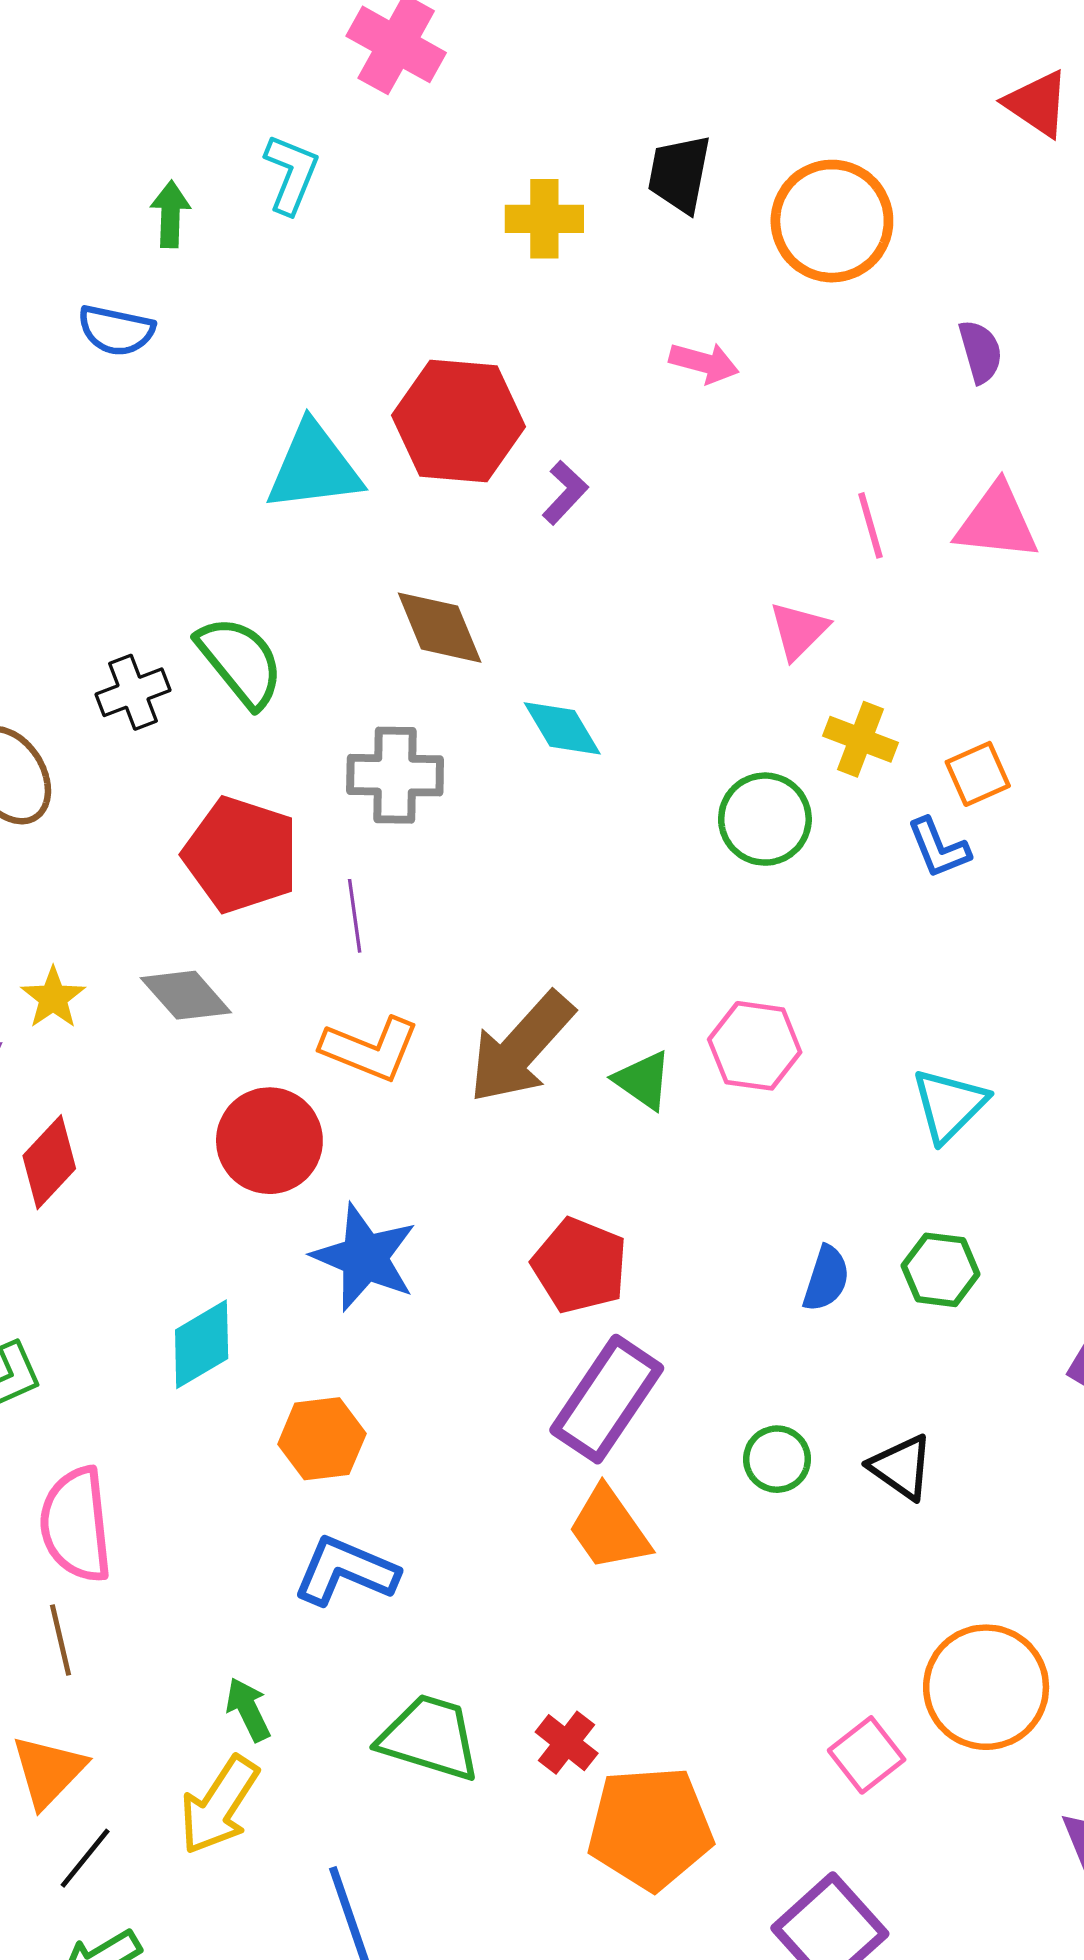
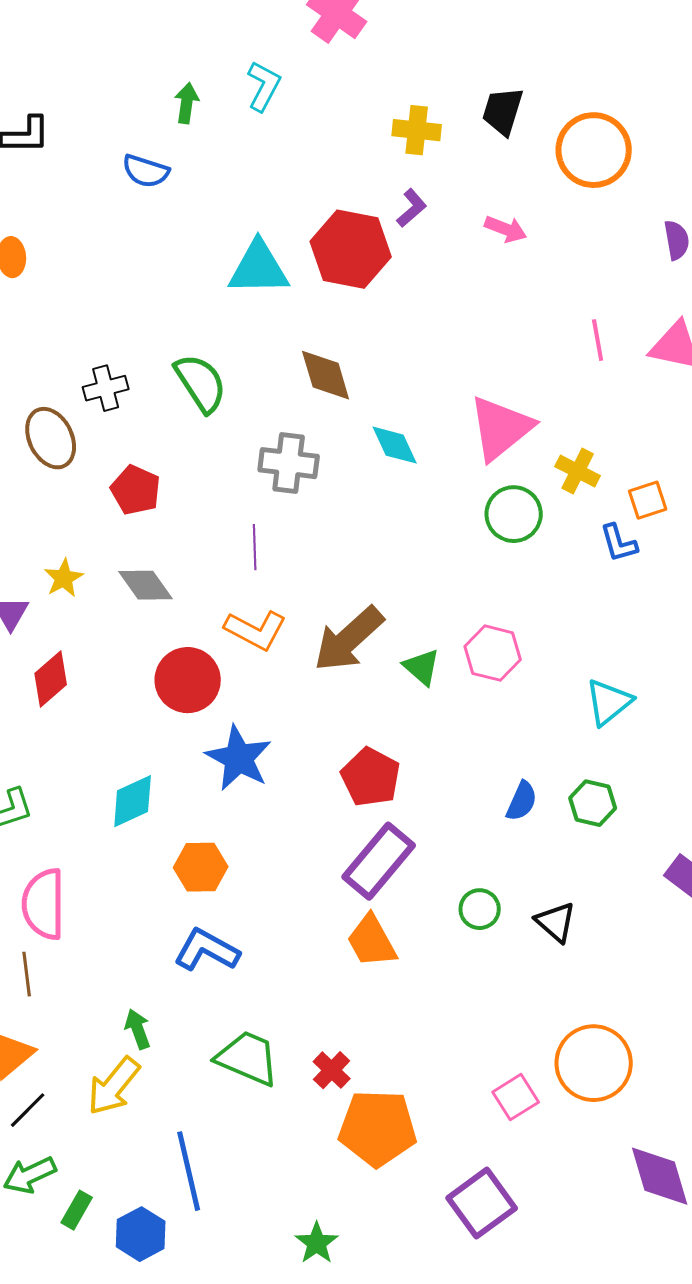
purple L-shape: (565, 493) -> (412, 208), moved
pink triangle: (799, 630) -> (501, 428), moved, size x1.8
black cross: (133, 692) -> (106, 388), moved
red pentagon: (241, 855) -> (136, 490), moved, size x0.7

